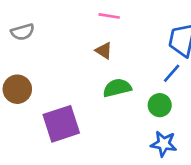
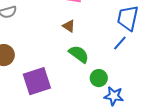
green semicircle: (117, 88) -> (79, 54), turned 50
green circle: (160, 105) -> (99, 78), moved

